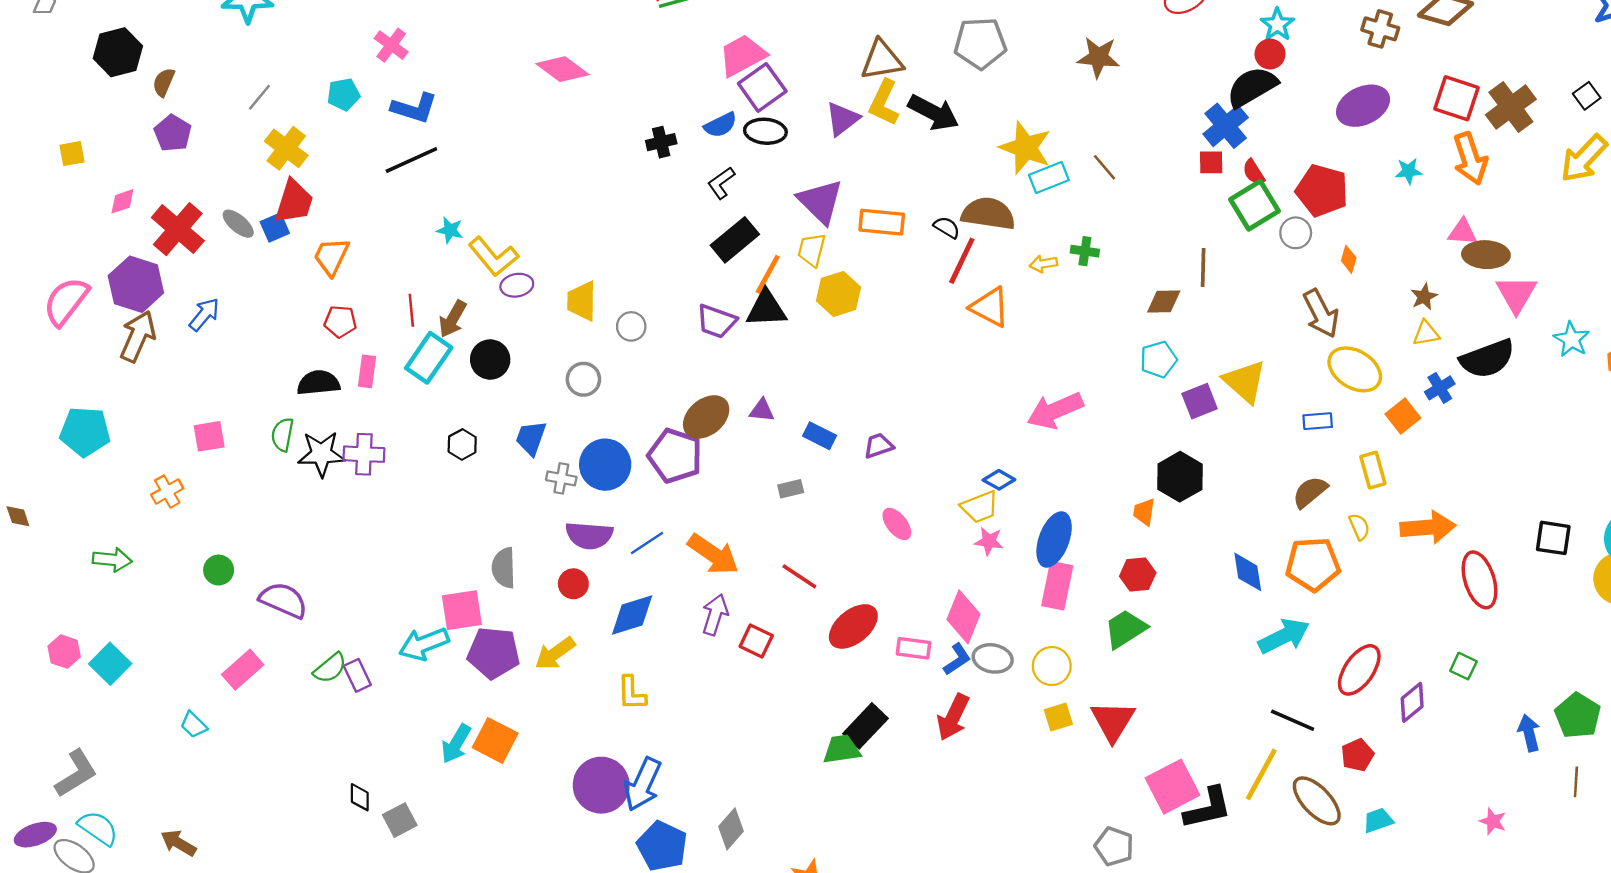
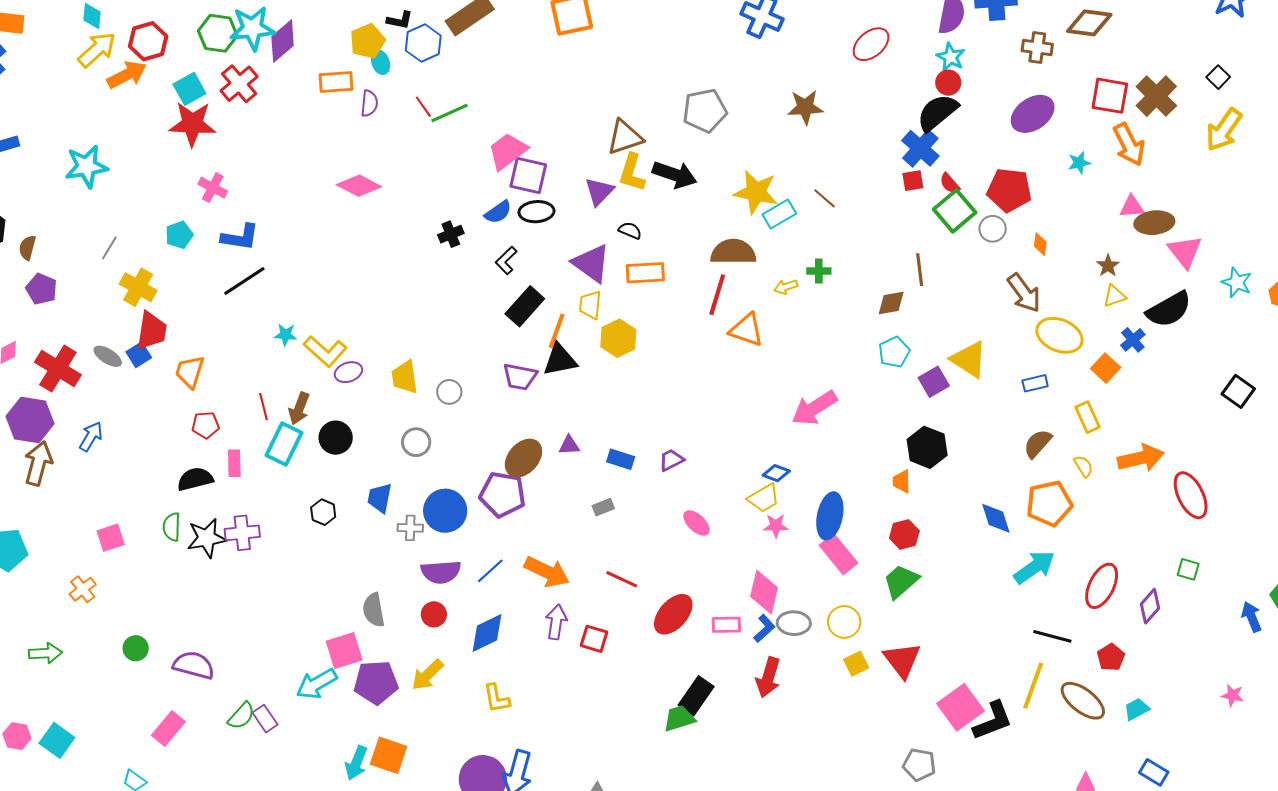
purple square: (762, 87) -> (528, 175), turned -33
black semicircle: (947, 227) -> (630, 230), moved
black square: (1553, 538) -> (1238, 391), moved, turned 36
pink rectangle: (1057, 586) -> (838, 554), turned -42

